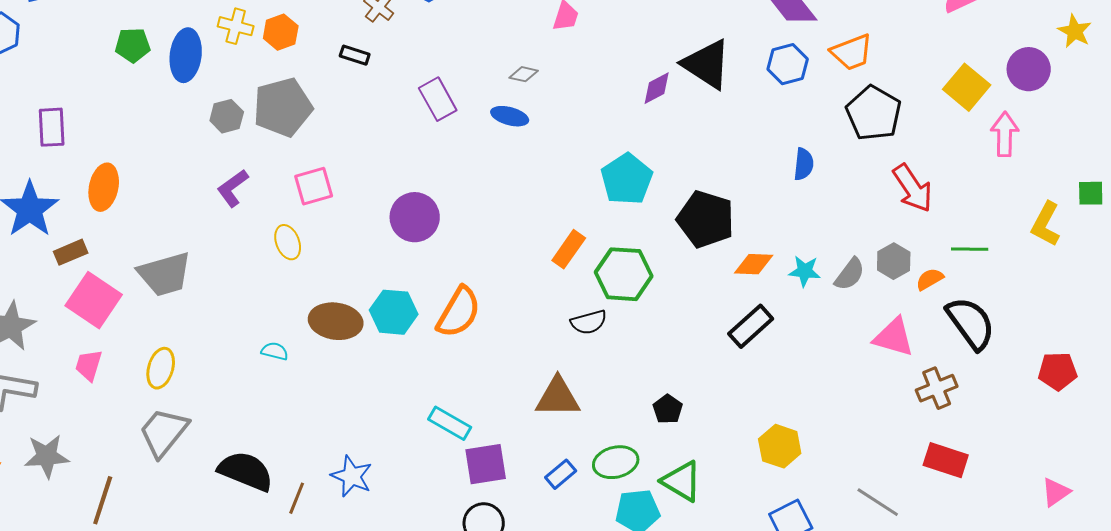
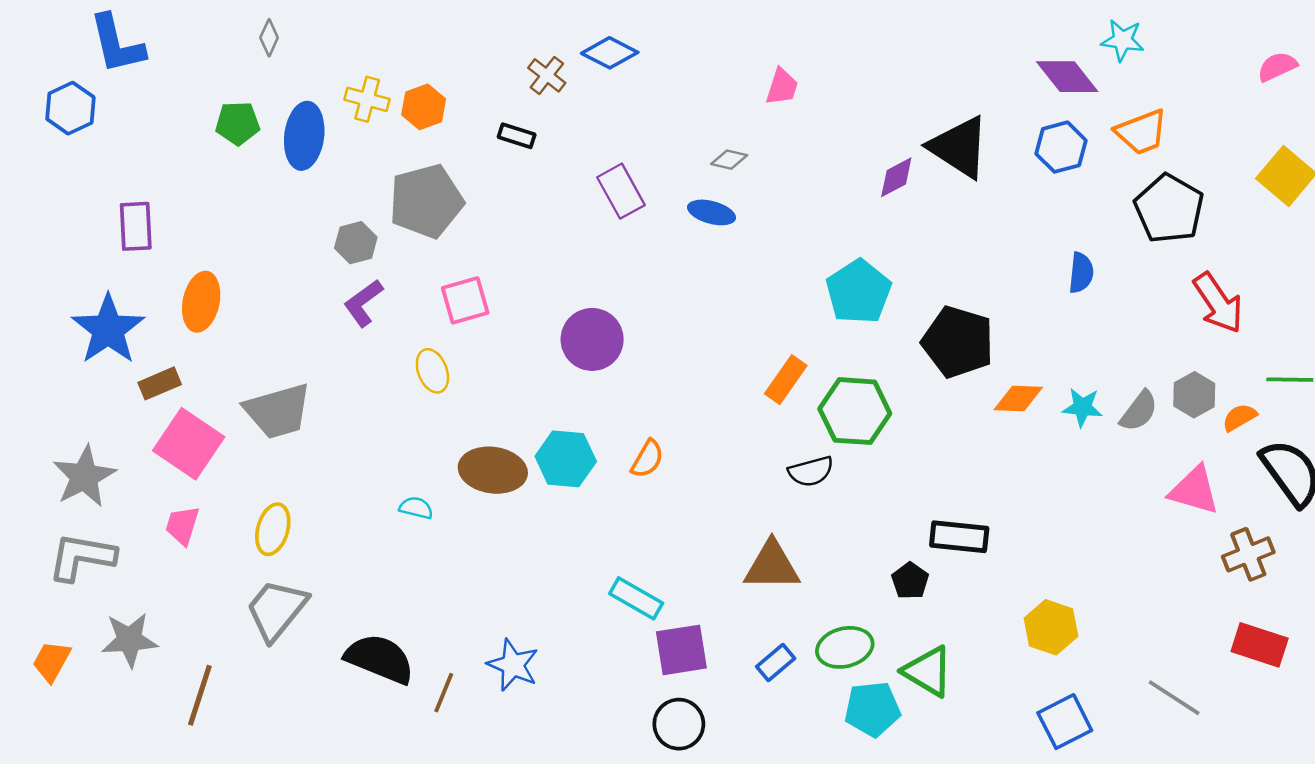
gray hexagon: (227, 116) -> (356, 243), moved
orange semicircle: (459, 312) -> (647, 459), size x0.6
black rectangle: (751, 326) -> (959, 537), moved, turned 48

